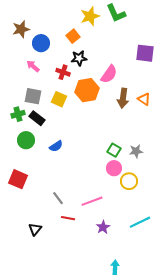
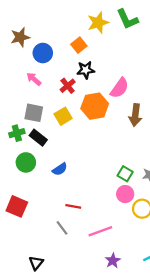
red cross: (63, 72) -> (68, 86), turned 32
yellow square: (59, 99) -> (63, 116), turned 35
red line: (68, 218) -> (73, 206), moved

